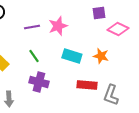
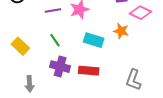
orange star: (101, 56) -> (121, 31), moved
red rectangle: (87, 85) -> (89, 71), moved

